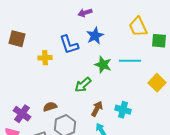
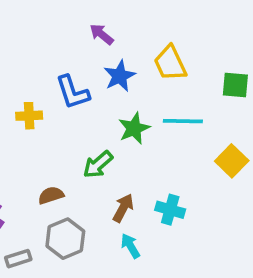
purple arrow: (85, 13) -> (101, 34), turned 56
yellow trapezoid: (138, 27) -> (170, 63), moved
green star: (103, 65) -> (134, 128), turned 30
brown semicircle: (50, 107) -> (51, 195), moved

